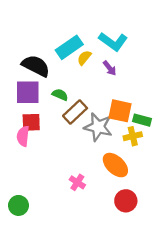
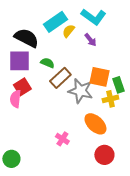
green rectangle: (142, 120) -> (118, 85), turned 56
red square: (31, 122) -> (22, 87), turned -30

